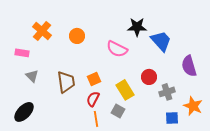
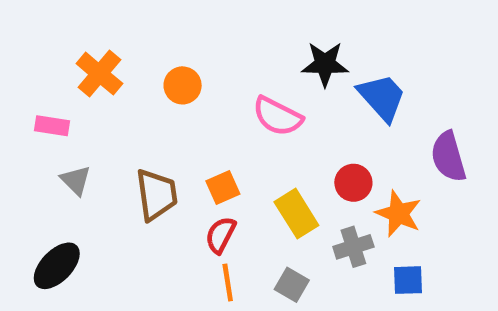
gray cross: (167, 92) -> (353, 247), moved
orange star: (193, 106) -> (399, 214), moved
gray square: (118, 111) -> (292, 285), moved

